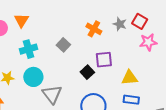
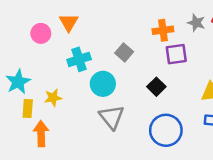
orange cross: (94, 29) -> (163, 30), turned -35
purple square: (104, 60) -> (176, 54), moved
cyan circle: (33, 77) -> (103, 84), moved

